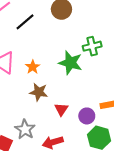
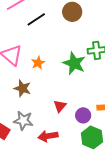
brown star: (39, 92) -> (22, 88), moved
gray star: (25, 129) -> (23, 121), turned -30

